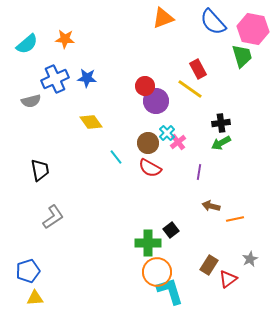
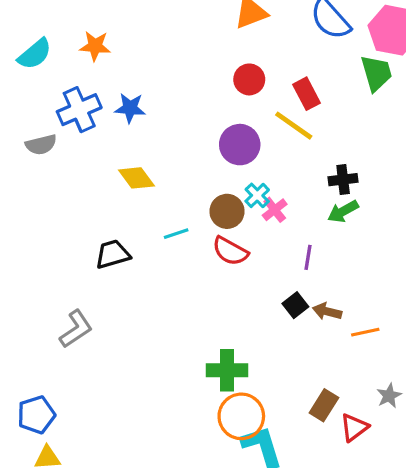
red circle: (145, 86) -> (249, 79), moved
cyan line: (116, 157) -> (176, 234), turned -70
black trapezoid: (40, 170) -> (113, 254), moved, turned -95
black square: (171, 230) -> (295, 305), moved

